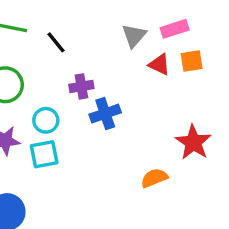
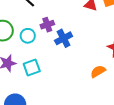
cyan circle: (46, 120) -> (28, 36), moved

